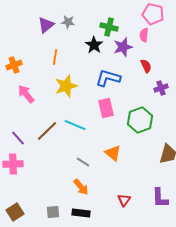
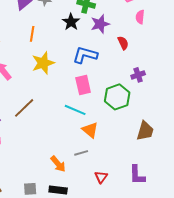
pink semicircle: (144, 35) -> (140, 17), moved
purple cross: (161, 88) -> (138, 75), moved
cyan line: (75, 125) -> (75, 110), moved
gray line: (83, 162) -> (81, 153), moved, turned -48

